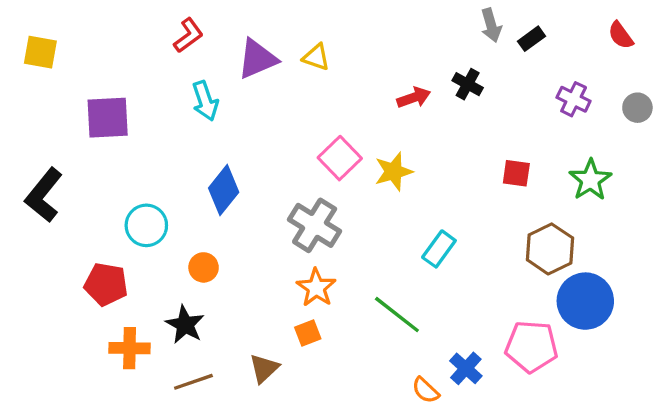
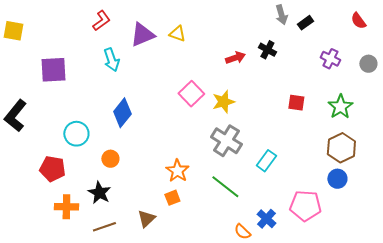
gray cross: (315, 225) -> (226, 141), moved
cyan rectangle: (439, 249) -> (266, 161), moved
brown hexagon: (550, 249) -> (341, 148), moved
blue circle: (585, 301) -> (337, 179), size x0.6

